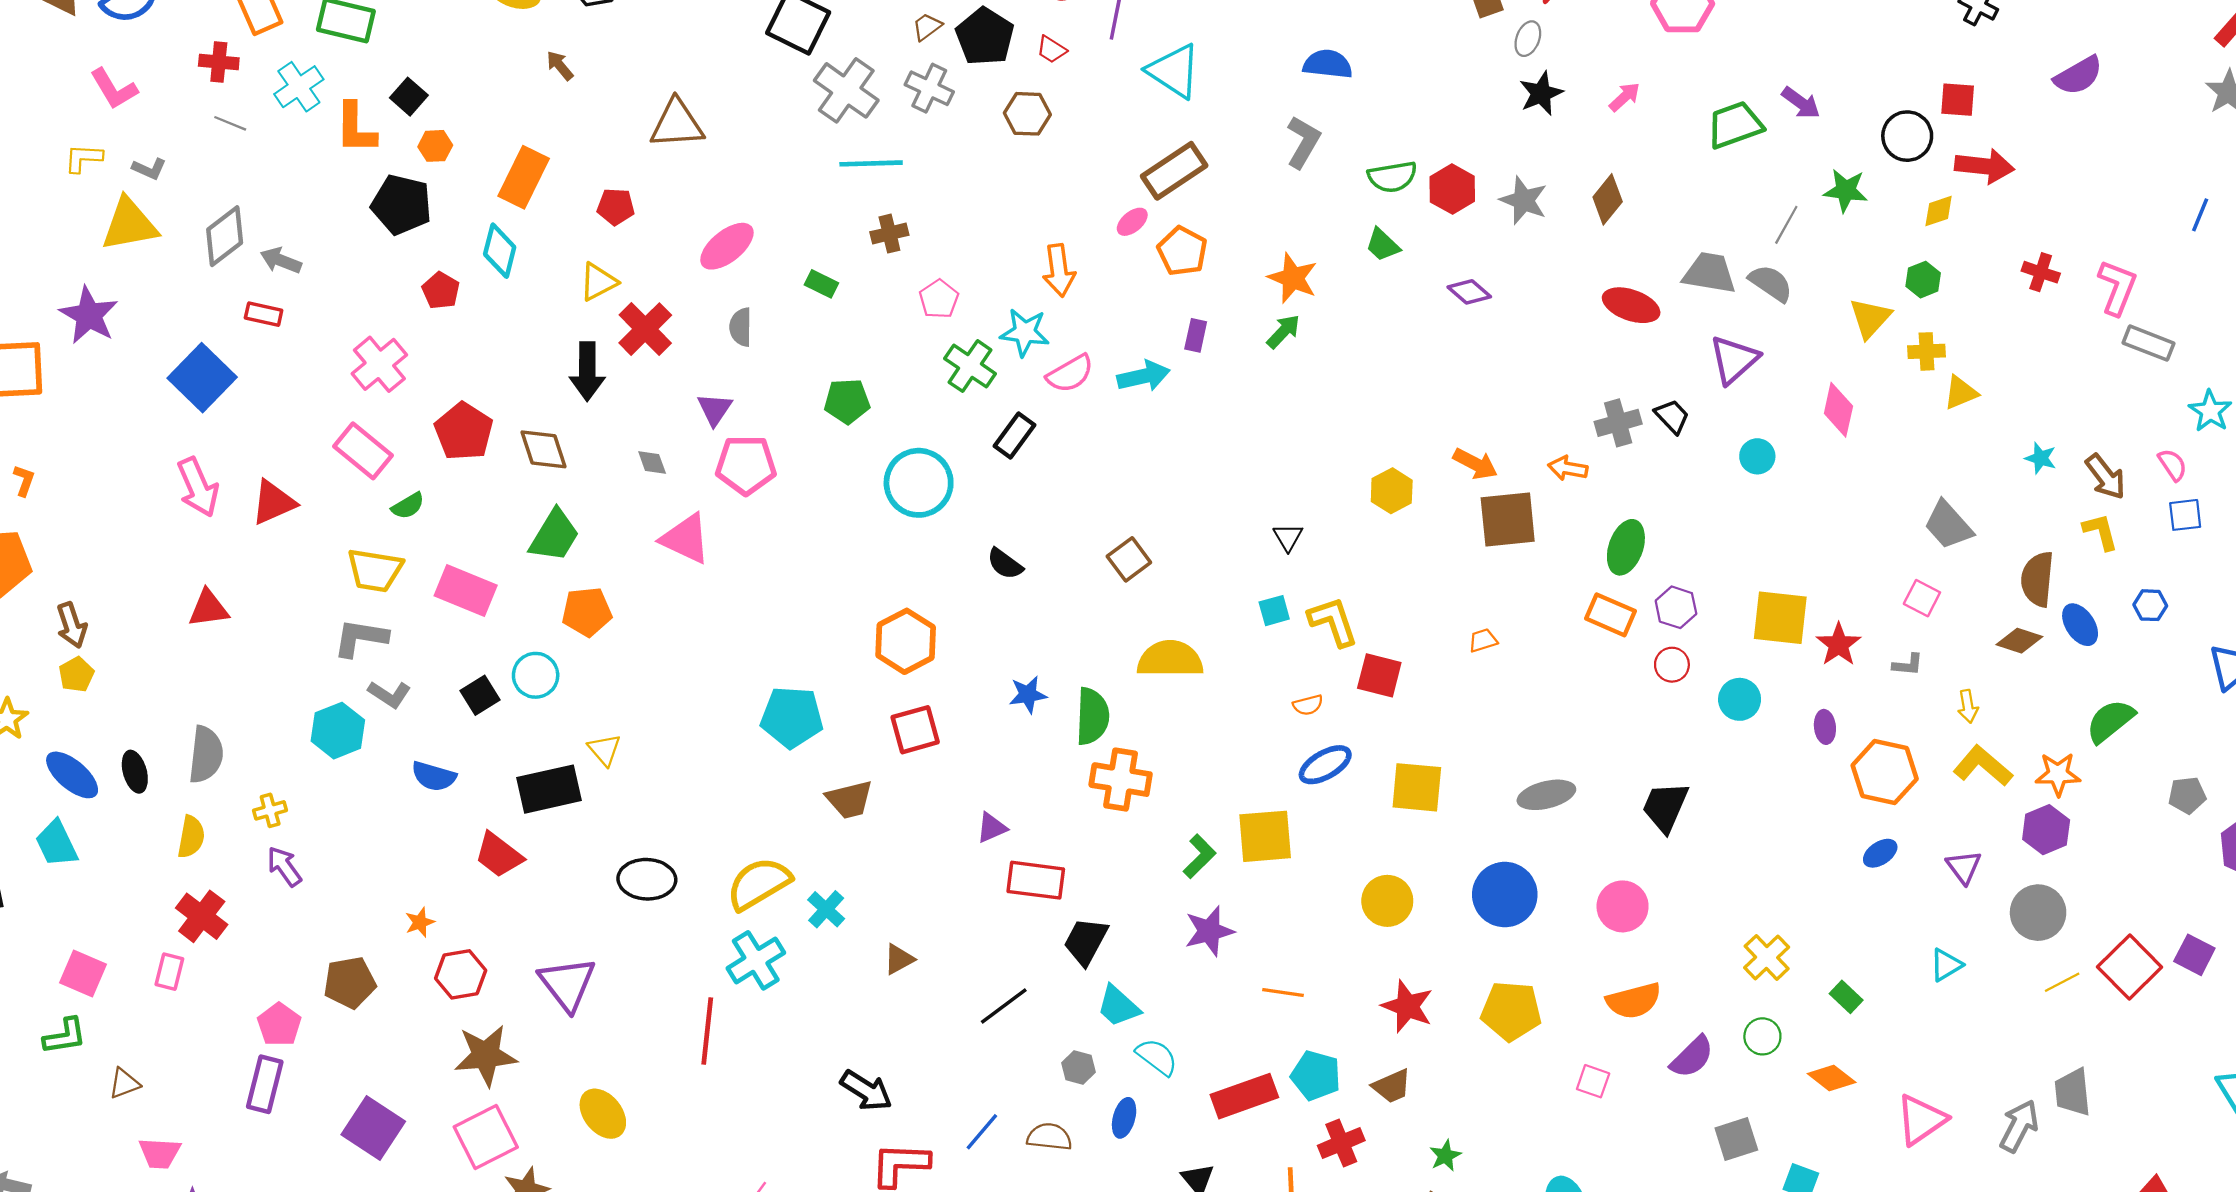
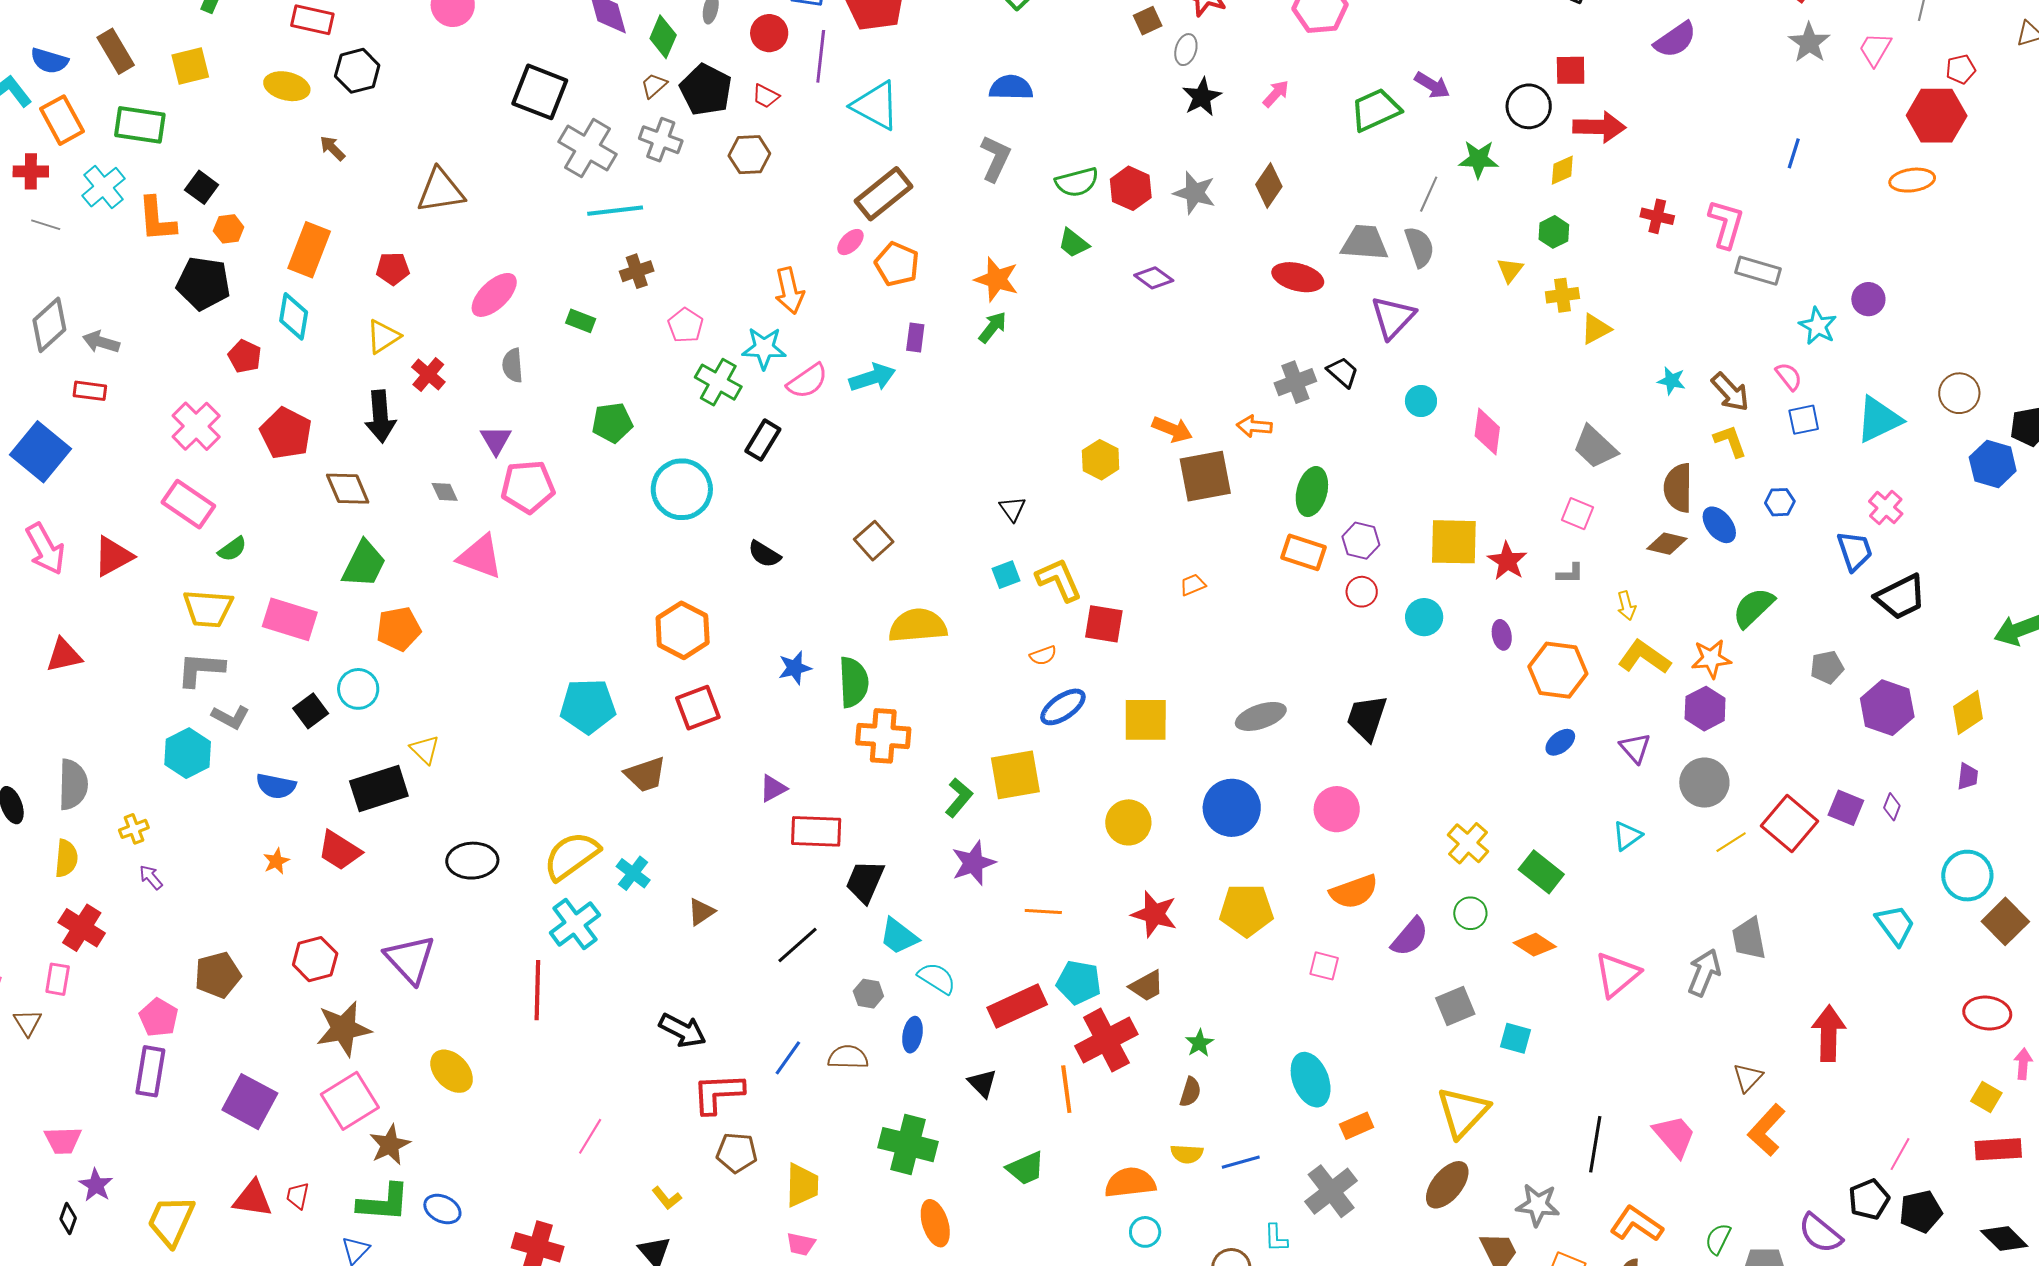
gray semicircle: (1771, 283) -> (1419, 247), turned 42
yellow triangle: (1870, 318) -> (1510, 270), size x0.7
red cross: (645, 329) -> (428, 374), size x0.7
pink diamond: (1838, 410) -> (1487, 432), moved
red pentagon: (464, 431) -> (286, 433), moved
purple arrow: (284, 866) -> (151, 877), size x0.7
orange star: (420, 922) -> (276, 861), moved
green rectangle: (1846, 997) -> (1541, 872), size x1.5
brown triangle: (124, 1083) -> (28, 1023), moved, turned -36
red cross: (1341, 1143) -> (1106, 1040), size x1.5

